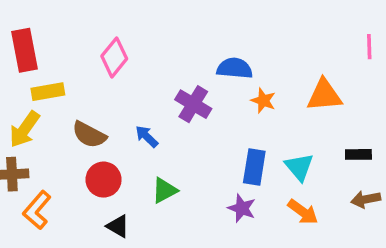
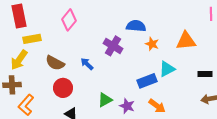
blue rectangle: (254, 167) -> (147, 81), turned 60
cyan triangle: (299, 167) -> (167, 69), moved, turned 42
green triangle: (165, 190) -> (105, 100), moved
purple star: (242, 208) -> (127, 106), moved
orange arrow: (303, 212) -> (157, 106), moved

